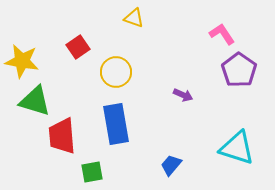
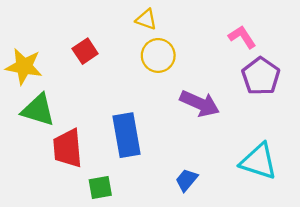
yellow circle: (116, 72) -> (158, 55), moved
purple arrow: (183, 95) -> (200, 104), size x1.8

